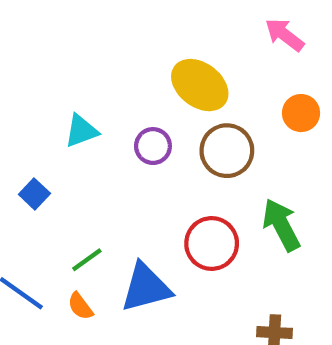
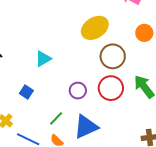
yellow ellipse: (200, 85) -> (95, 28), turned -60
purple circle: (153, 146) -> (78, 91), moved
red circle: (212, 243) -> (111, 88), moved

